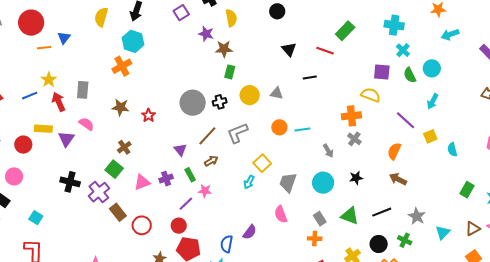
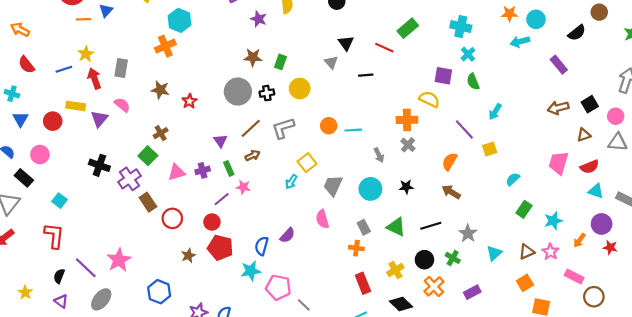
brown star: (224, 49) -> (253, 57), moved
cyan circle: (432, 68) -> (536, 19), moved
gray triangle: (277, 93) -> (331, 62), moved, turned 32
cyan semicircle: (452, 150) -> (513, 179), moved, turned 56

